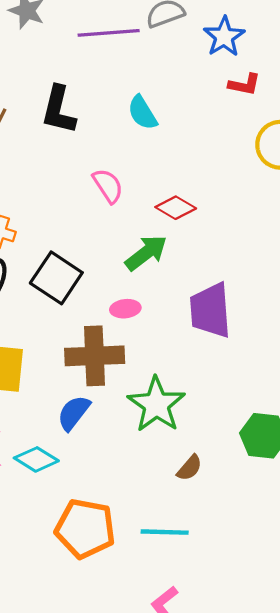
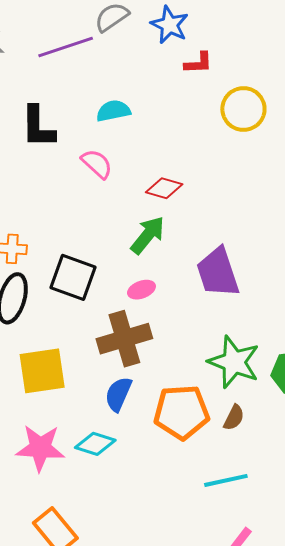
cyan semicircle: (142, 113) -> (113, 111), turned 124
pink semicircle: (108, 186) -> (97, 164), moved
green star: (156, 405) -> (234, 362), moved
orange pentagon: (85, 529) -> (182, 412), moved

